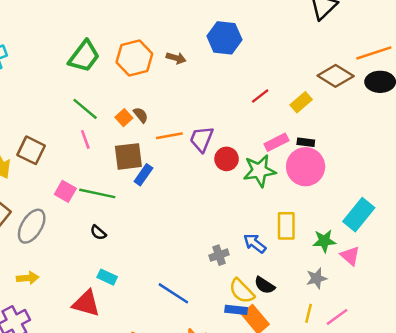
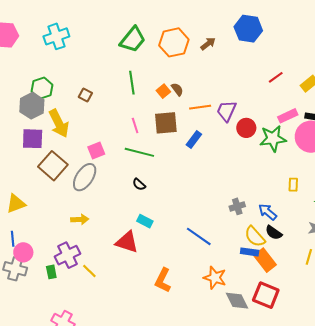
brown arrow: (176, 58) -> (208, 44), turned -56
green line: (85, 109) -> (132, 83), turned 40
pink line: (85, 139) -> (135, 126), moved
brown square: (31, 150) -> (85, 95), moved, size x0.6
blue rectangle: (143, 175) -> (194, 140), moved
pink square: (65, 191) -> (96, 151), moved, turned 36
yellow rectangle: (286, 226) -> (293, 185), size x0.6
blue arrow: (255, 243) -> (268, 212), moved

